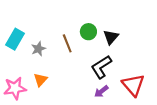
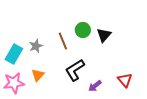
cyan rectangle: (15, 39) -> (14, 54), moved
black L-shape: (101, 67) -> (75, 70), moved
red triangle: (133, 85) -> (125, 80), size x0.7

